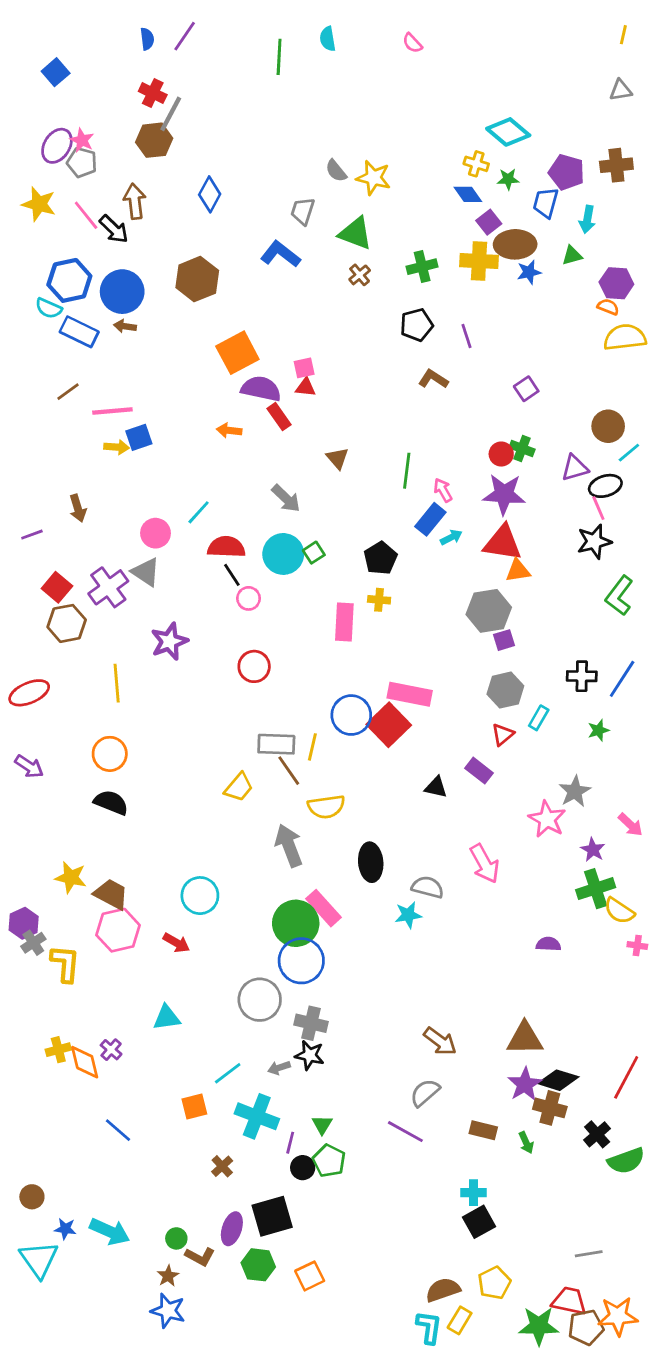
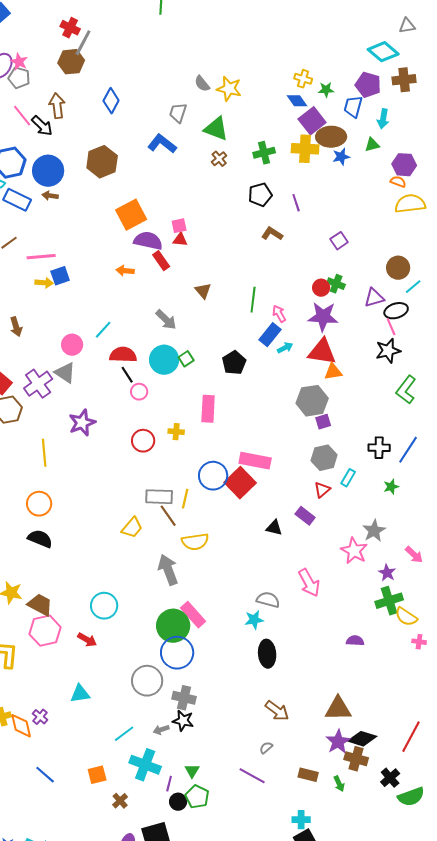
cyan diamond: (508, 132) -> (383, 52), moved
purple square: (489, 222) -> (312, 121), size x1.5
yellow cross: (379, 600) -> (176, 432), moved
black ellipse: (371, 862) -> (267, 654), moved
gray semicircle: (425, 1093) -> (266, 748), size x0.6
orange square: (194, 1107) -> (97, 775), moved

